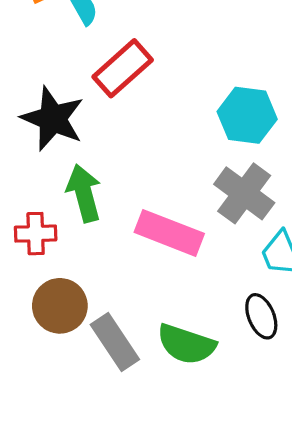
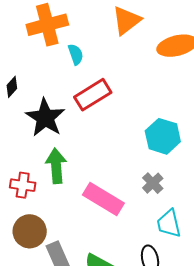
gray cross: (244, 193) -> (153, 183), size x0.6

